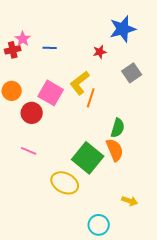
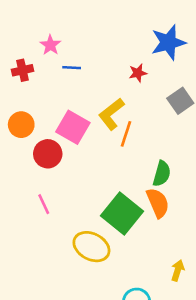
pink star: (23, 39) -> (50, 45), moved
pink line: (29, 151) -> (44, 204), turned 42
yellow arrow: (130, 201) -> (178, 270), turned -91

